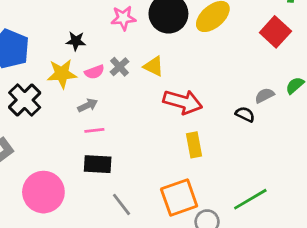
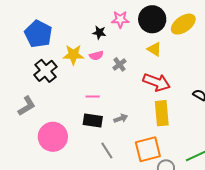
black star: (76, 41) -> (99, 33), moved
yellow triangle: (154, 66) -> (154, 49), moved
gray cross: (120, 67) -> (119, 64), moved
gray arrow: (88, 105) -> (121, 118), moved
yellow rectangle: (194, 145) -> (162, 113), size x1.4

